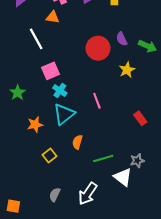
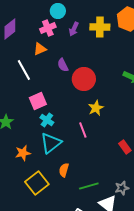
orange triangle: (53, 17) -> (40, 49), turned -32
purple semicircle: (122, 39) -> (63, 65), moved
yellow star: (127, 70) -> (96, 108), moved
yellow square: (50, 155) -> (37, 183), size x1.6

